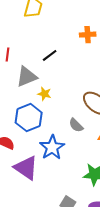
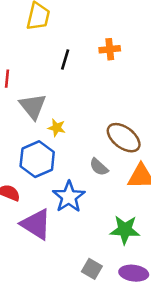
black line: (50, 55) -> (65, 59), moved, turned -35
gray triangle: (27, 77) -> (33, 106), turned -45

